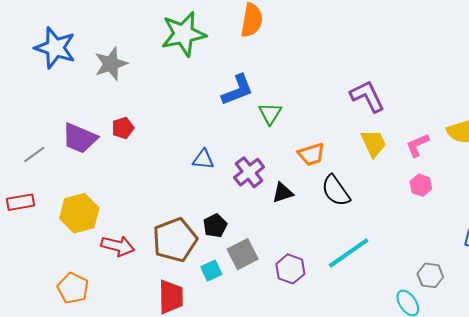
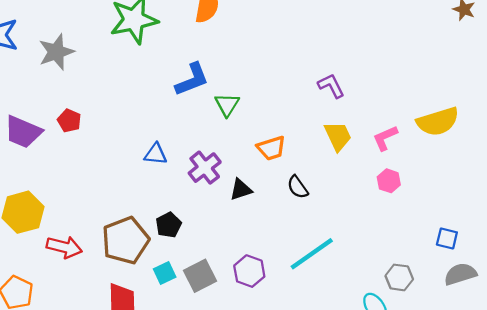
purple L-shape: (367, 96) -> (331, 86), size x0.7
red pentagon: (123, 128) -> (69, 121), turned -30
black semicircle: (336, 191) -> (298, 187), size x0.7
gray square: (243, 254) -> (200, 276), moved

